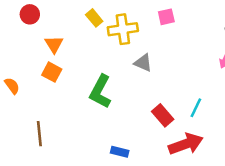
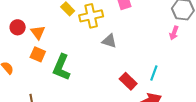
red circle: (30, 14) -> (18, 27), moved
green L-shape: (100, 92) -> (61, 67), moved

